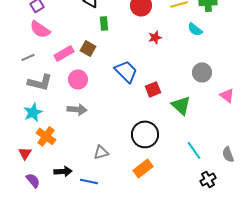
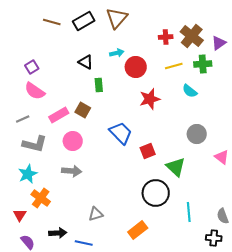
red star: (155, 37) -> (150, 99), size x1.5
black circle: (145, 134) -> (156, 193), moved
cyan line: (194, 150) -> (189, 212), turned 30
black cross: (208, 179) -> (214, 238), moved, turned 35

